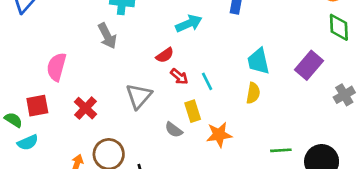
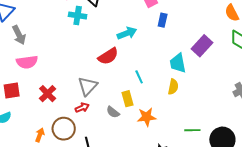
gray arrow: (107, 36) -> (19, 35), moved
red semicircle: (165, 55) -> (108, 56), size x1.5
purple rectangle: (309, 65) -> (202, 46), moved
pink semicircle: (56, 67) -> (27, 62), turned -115
red arrow: (179, 77) -> (82, 108), moved, turned -64

